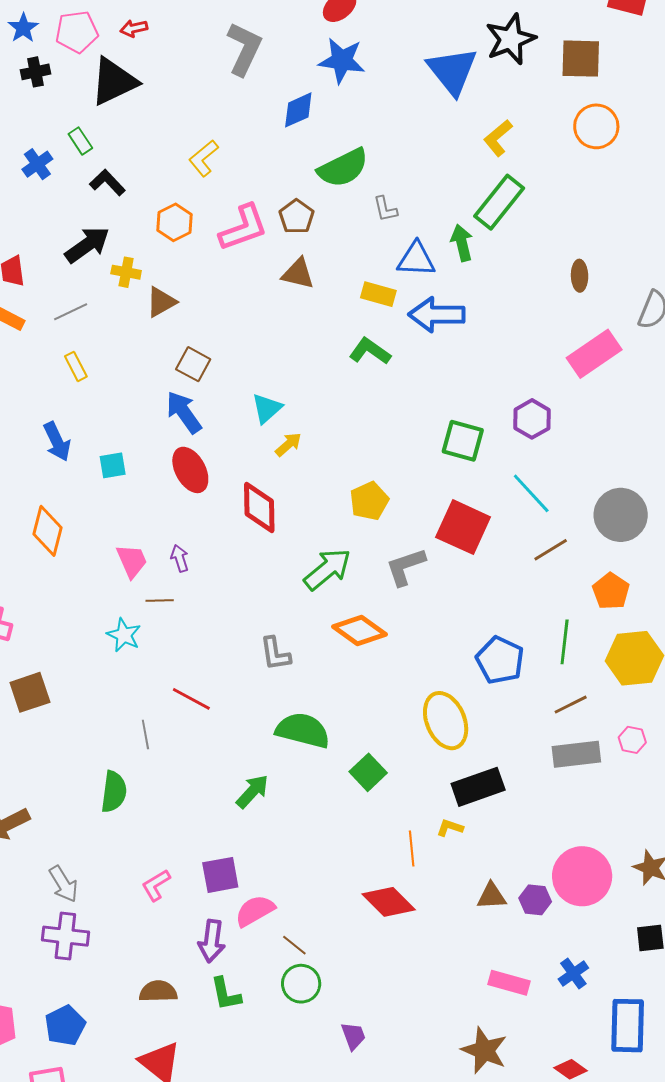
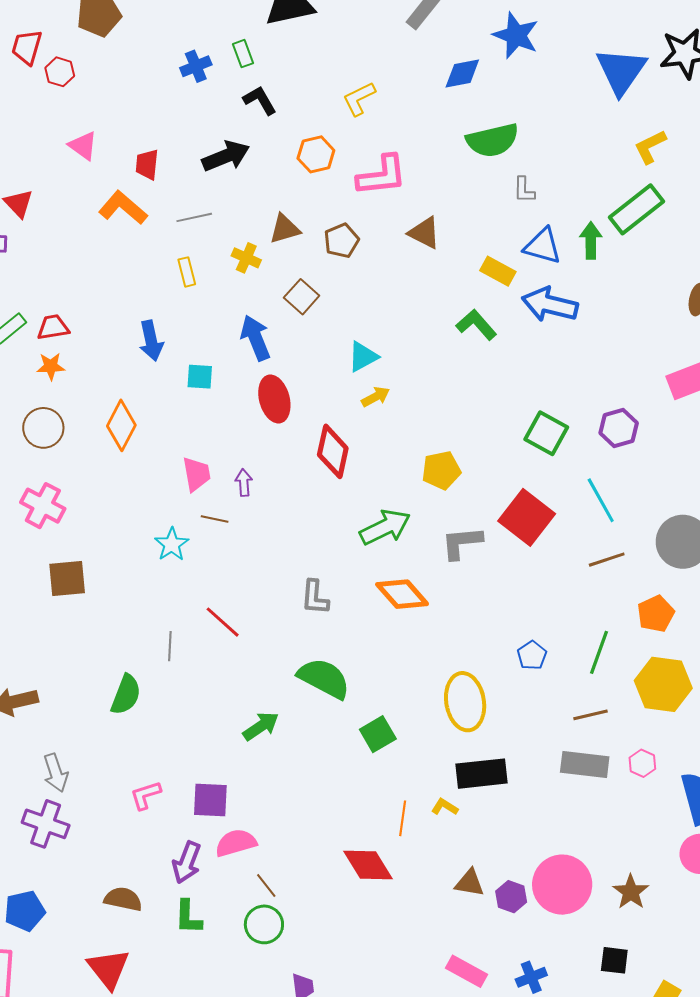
brown pentagon: (297, 217) -> (341, 241), moved
yellow cross: (126, 272) -> (246, 258), moved
blue arrow: (184, 412) -> (256, 338), moved
blue pentagon: (500, 660) -> (532, 655), size x0.6

